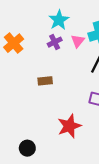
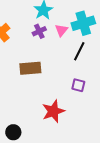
brown rectangle: (45, 81) -> (30, 68), size x1.5

